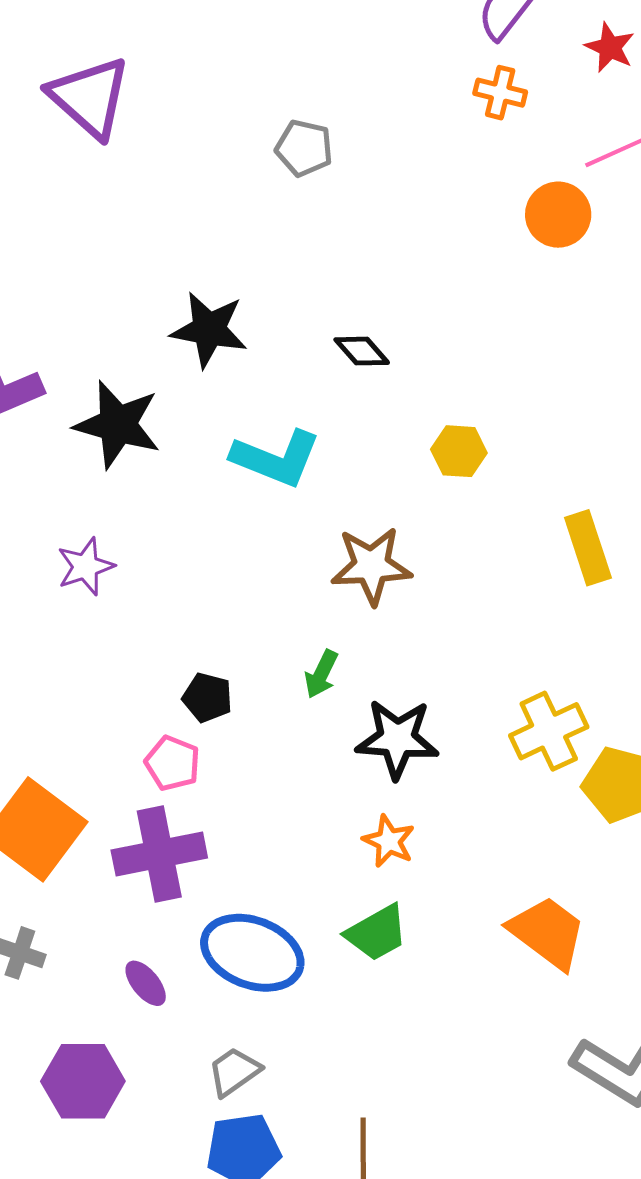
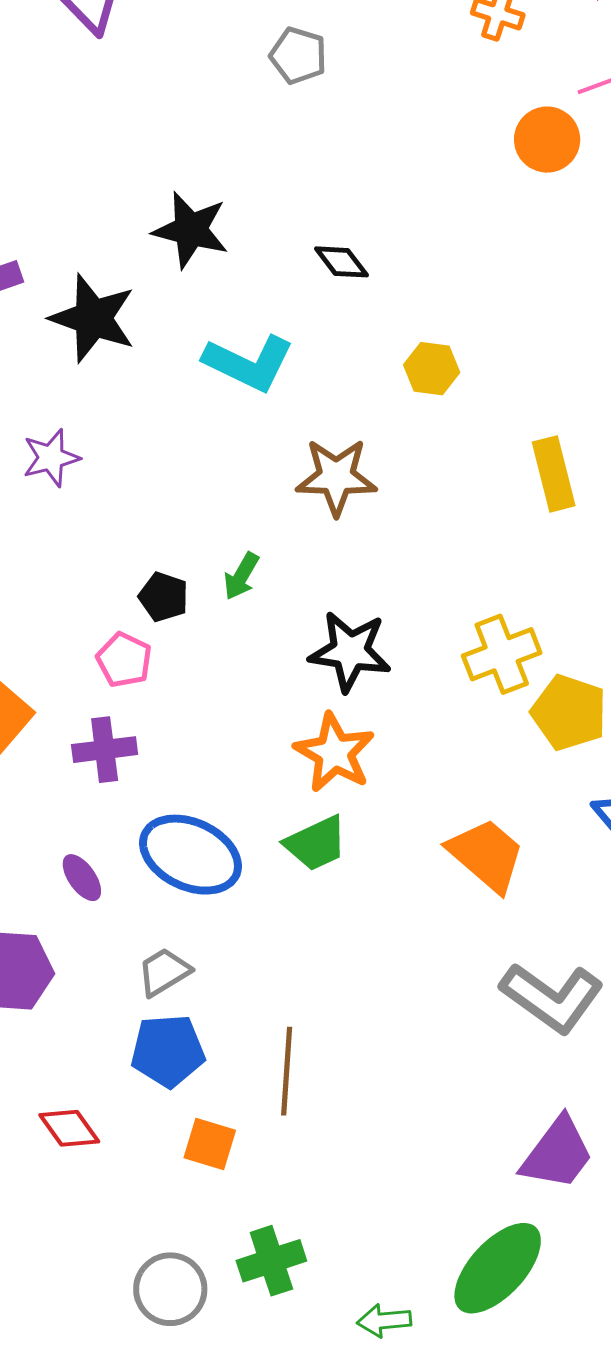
green arrow: (321, 674) -> (241, 576), moved
orange star: (389, 841) -> (334, 753), size x1.5
purple cross: (159, 854) -> (105, 750), size x0.7

